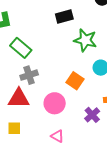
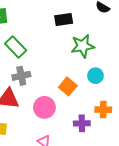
green star: (85, 40) -> (83, 46), turned -30
purple cross: (92, 115) -> (82, 123), turned 35

